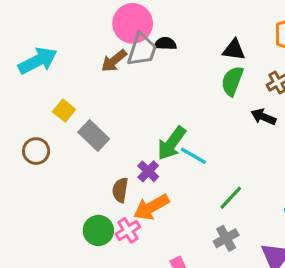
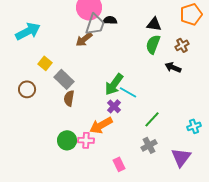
brown arrow: (114, 61) -> (84, 39), moved
purple cross: (148, 171) -> (114, 106), moved
brown semicircle: (120, 190) -> (69, 98), moved
pink cross: (128, 230) -> (86, 140), turned 35

